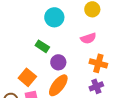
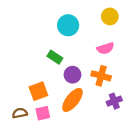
orange cross: (98, 63) -> (101, 76), moved
orange square: (27, 77) -> (38, 91), turned 30

